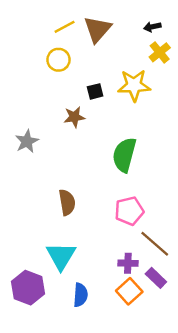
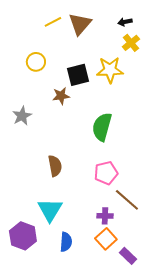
yellow circle: (58, 60) -> (36, 62), moved
black square: (95, 91) -> (78, 75), size x1.6
purple rectangle: (156, 278) -> (128, 256), moved

